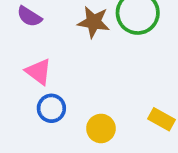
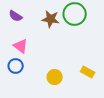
blue circle: (51, 108) -> (16, 66), moved

